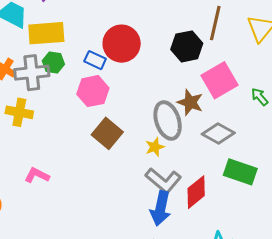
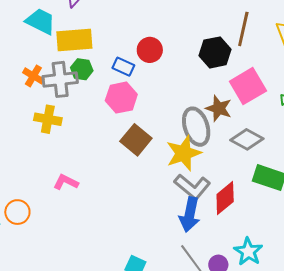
red circle: (122, 44) -> (150, 50), size x0.7
yellow star: (155, 147) -> (184, 153), size x1.8

